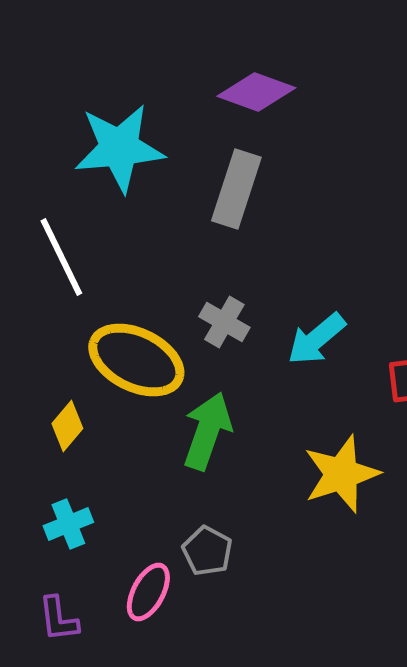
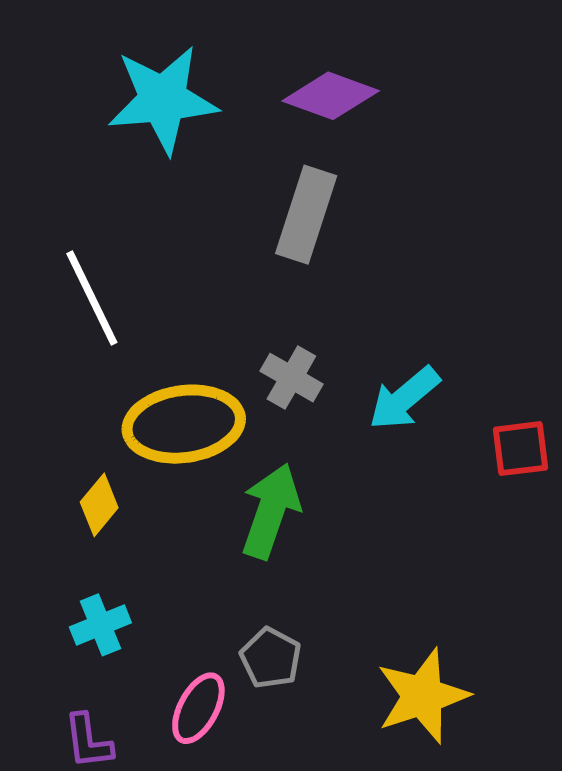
cyan star: (119, 148) -> (163, 100), moved
yellow ellipse: (136, 360) -> (184, 424), turned -34
yellow star: (341, 474) -> (423, 696), moved

